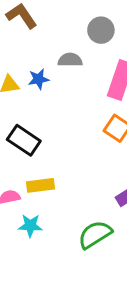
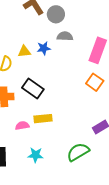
gray circle: (101, 30) -> (56, 14), moved
cyan star: (30, 226) -> (36, 155), moved

